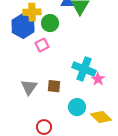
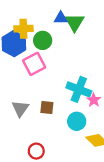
pink square: (42, 45) -> (34, 64), size x1.5
cyan circle: (77, 107) -> (77, 121), moved

